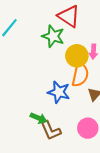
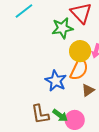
green star: (53, 36) -> (62, 28), turned 30
green arrow: (38, 118) -> (60, 115), moved

